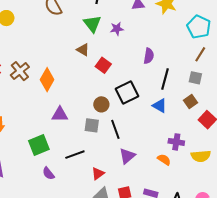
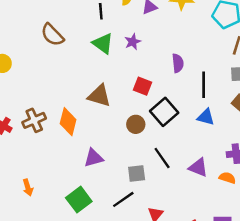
brown triangle: (83, 50) -> (99, 96), moved, size x1.5
red square: (103, 65) -> (142, 86), moved
brown cross: (20, 71) -> (34, 120), turned 30
brown circle: (101, 104) -> (136, 124), moved
gray square: (92, 125) -> (137, 174), moved
purple triangle: (127, 156) -> (198, 167), moved, turned -42

